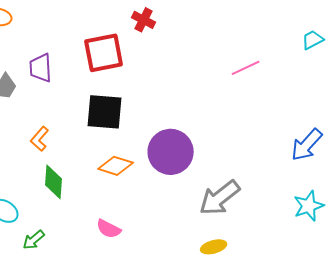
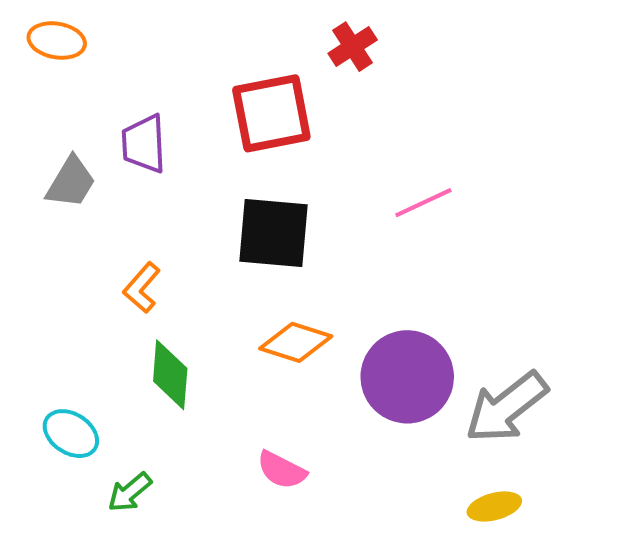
red cross: (144, 20) -> (353, 47), turned 30
pink line: (246, 68) -> (423, 203), moved
purple circle: (171, 152) -> (407, 377), moved

